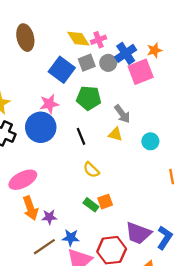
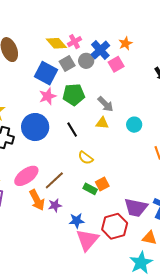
pink square: (141, 72) -> (116, 64), size x0.7
pink star: (49, 104) -> (48, 96), moved
brown line: (44, 247) -> (54, 180), moved

